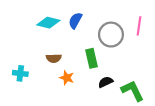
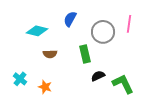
cyan diamond: (48, 23) -> (37, 31), moved
cyan cross: (20, 73) -> (20, 79), moved, turned 32
orange star: (67, 78) -> (45, 87), moved

